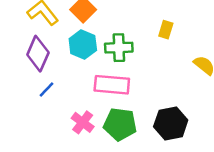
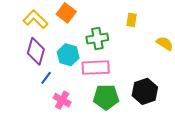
cyan hexagon: (83, 45) -> (68, 55), moved
pink cross: (83, 122) -> (62, 100), moved

